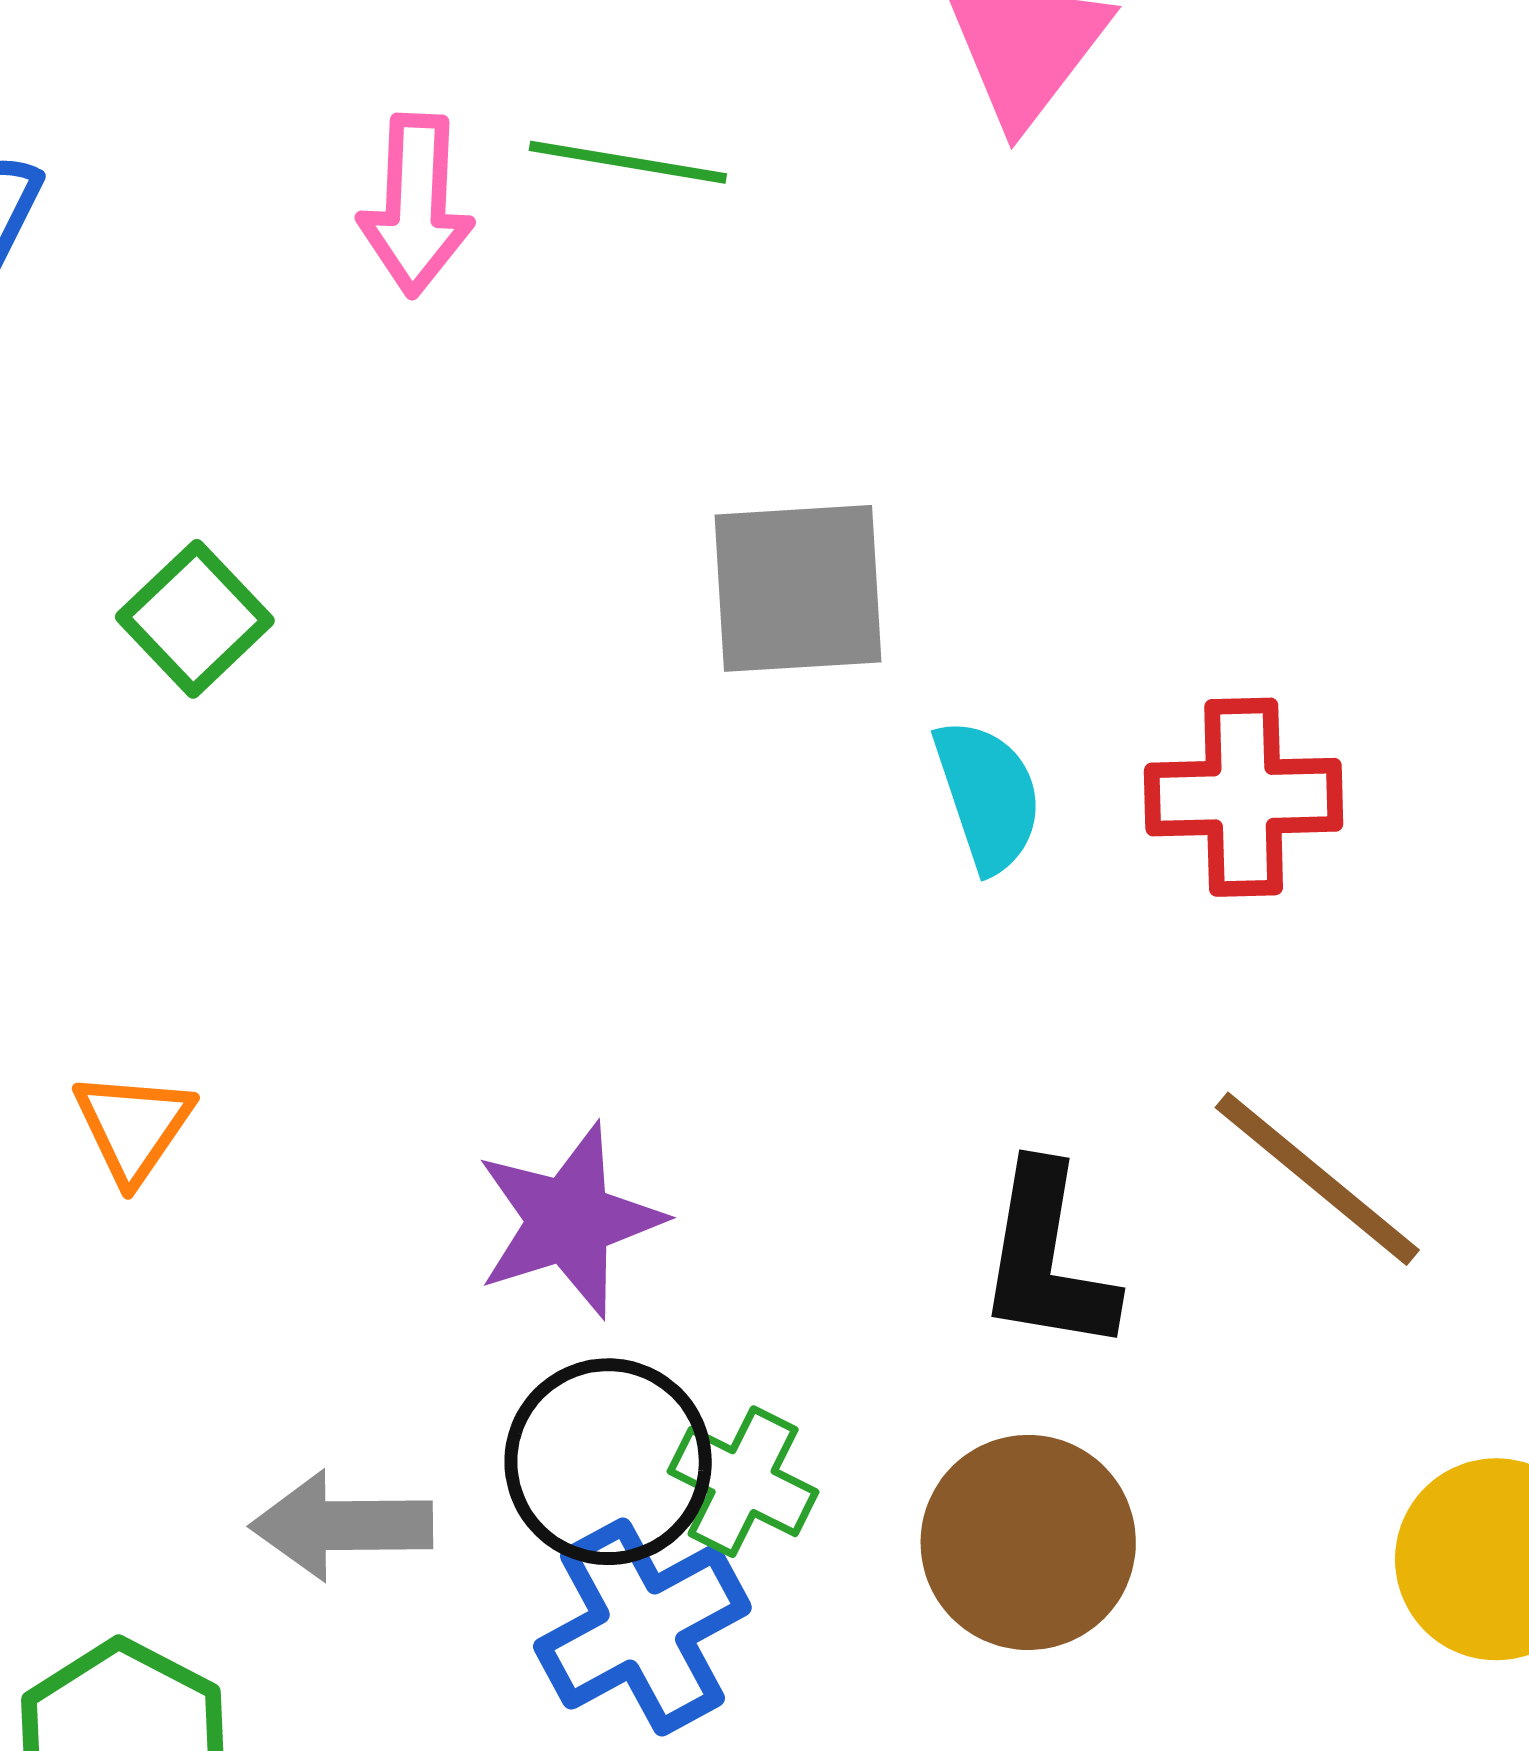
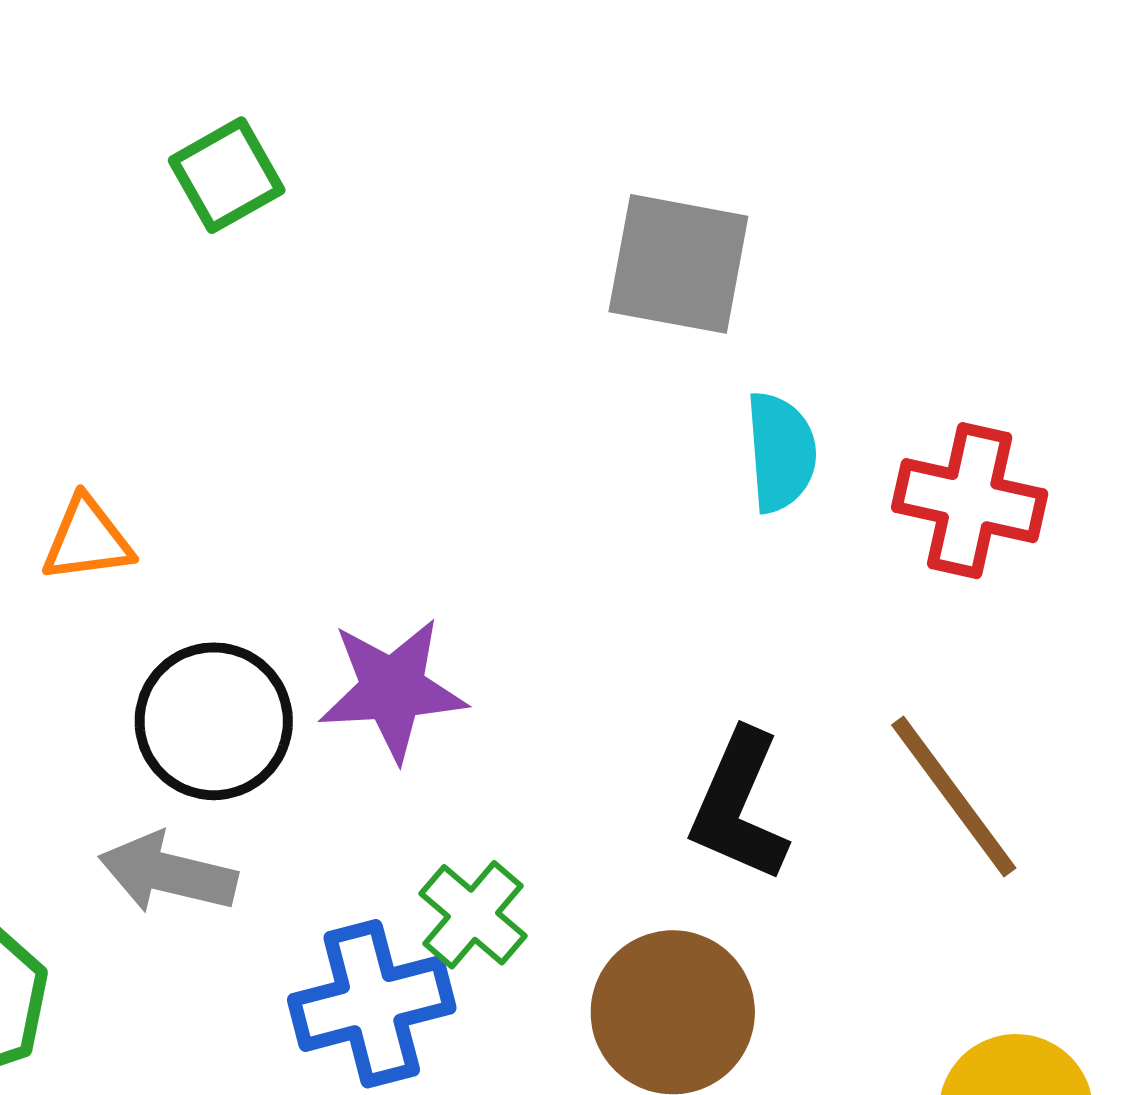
orange triangle: (133, 1127) -> (87, 540), turned 34
black circle: (608, 1462) -> (214, 721), moved

